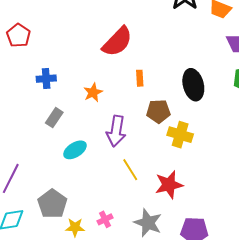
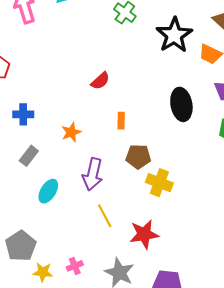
red semicircle: (117, 42) -> (100, 81), size x0.6
black ellipse: (193, 85) -> (181, 104), moved
cyan ellipse: (75, 150) -> (48, 191), turned -30

